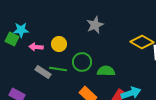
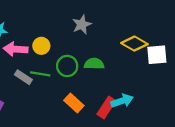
pink arrow: (36, 47) -> (16, 49), size x1.5
green semicircle: (106, 71) -> (94, 64), moved

